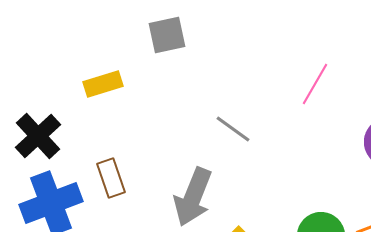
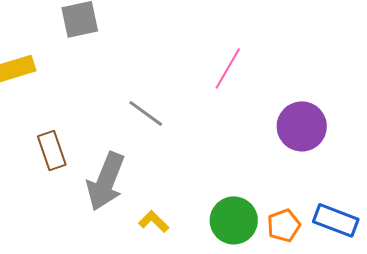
brown rectangle: (111, 178) -> (52, 150), moved

